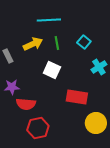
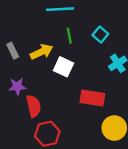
yellow arrow: (33, 44) -> (42, 52), moved
red semicircle: (26, 104) -> (33, 106), turned -108

